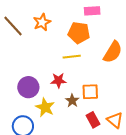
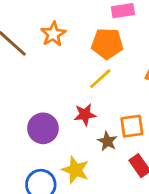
yellow line: (72, 57) -> (100, 79), turned -30
yellow star: (45, 107) -> (75, 170), moved

